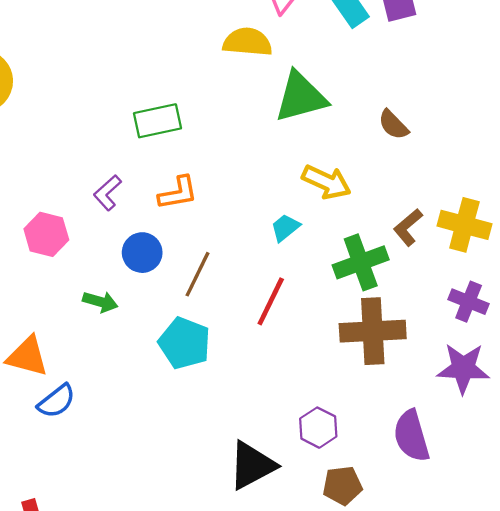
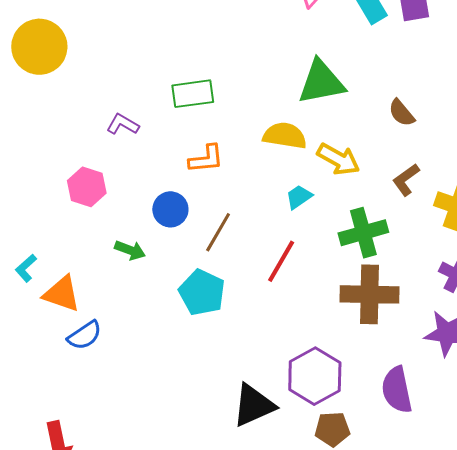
yellow semicircle: (247, 42) -> (285, 136), moved
purple L-shape: (107, 193) -> (123, 124), moved, turned 68
brown L-shape: (408, 227) -> (406, 180), moved
purple hexagon: (318, 428) -> (315, 376), size x1.6

